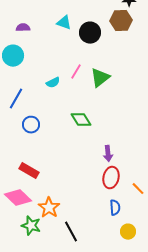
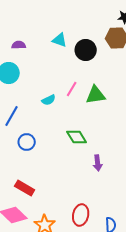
green triangle: (100, 78) -> (96, 95), turned 30
purple arrow: (108, 154) -> (98, 163), moved
red ellipse: (111, 178) -> (81, 215), moved

